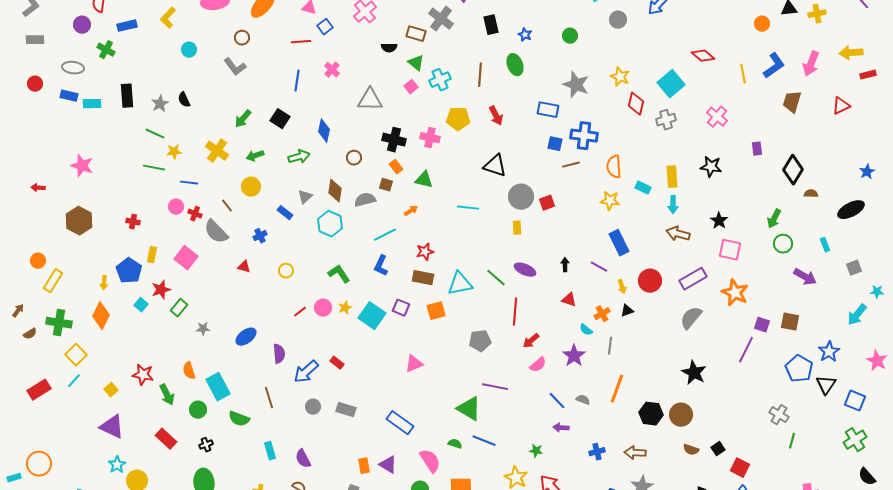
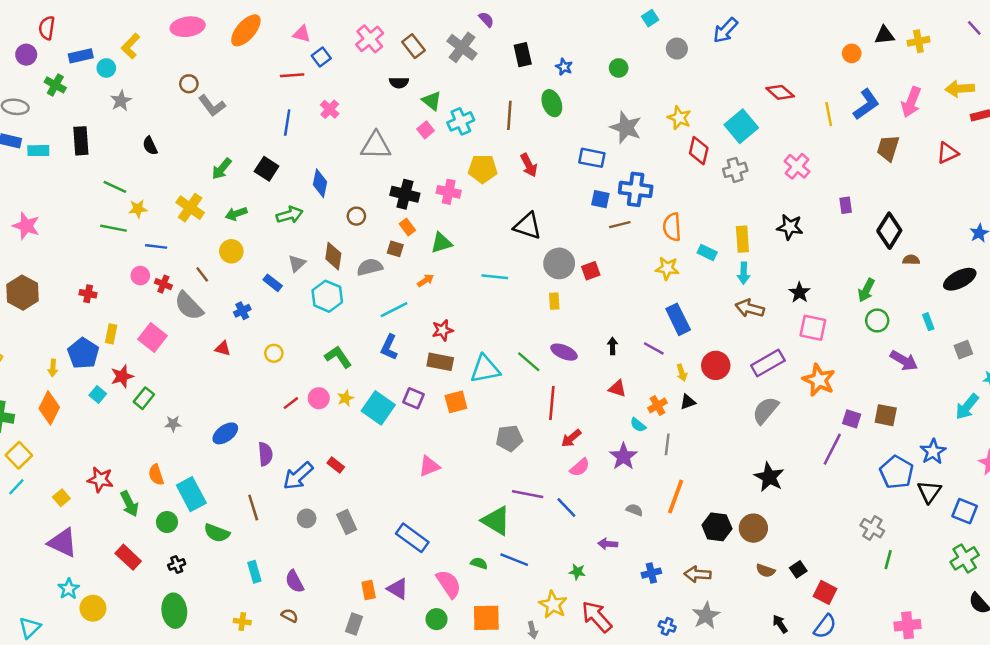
brown rectangle: (416, 34) -> (413, 46), moved, turned 36
brown circle: (242, 38) -> (189, 84), moved
cyan circle: (189, 50) -> (106, 68), moved
gray star: (160, 104) -> (121, 101), moved
green triangle: (424, 180) -> (441, 243), turned -30
blue line: (557, 401) -> (566, 507), moved
gray rectangle: (346, 410) -> (347, 522), turned 48

